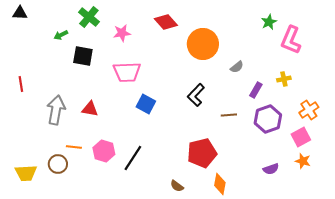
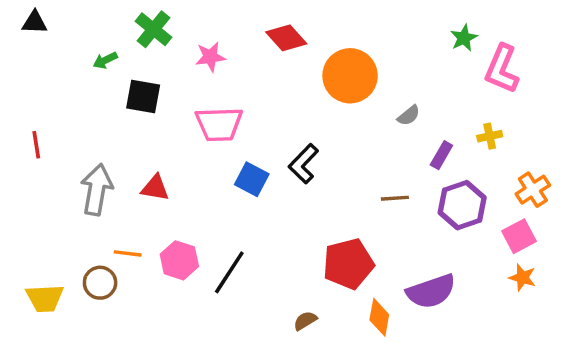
black L-shape: (196, 95) -> (303, 164), moved
purple semicircle: (271, 169) -> (431, 291), moved, size x1.8
brown semicircle: (177, 186) -> (305, 321), turned 112

